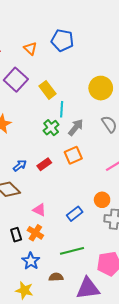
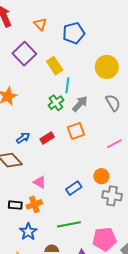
blue pentagon: (62, 40) -> (74, 33), moved, turned -30
orange cross: (35, 233) -> (34, 204), turned 35
black rectangle: (16, 235) -> (15, 205), turned -72

